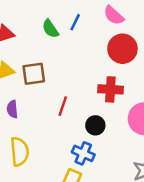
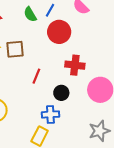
red circle: (122, 49) -> (59, 32), moved
blue cross: (83, 153) -> (50, 114), turned -30

